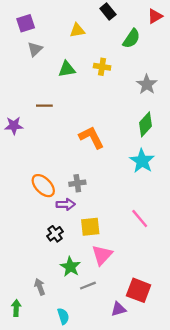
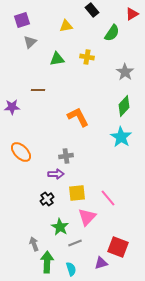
orange ellipse: (43, 186) -> (21, 152), moved
pink line: (140, 219) -> (108, 198), moved
green arrow: (16, 308) -> (47, 262), moved, size x1.5
cyan semicircle: (63, 316) -> (71, 269), moved

